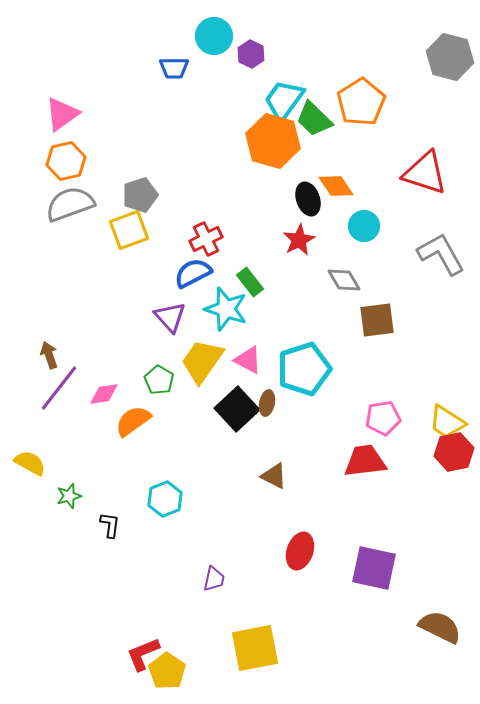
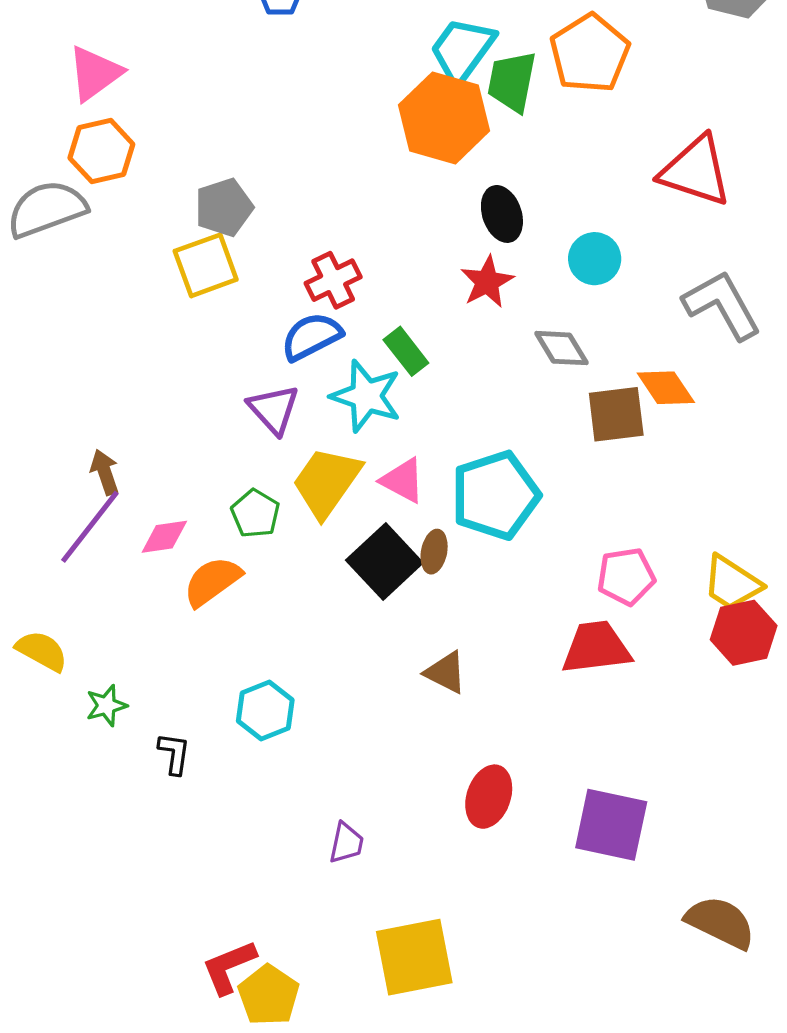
green trapezoid: (314, 119) -> (512, 82), turned 57
orange diamond: (336, 186) -> (666, 388), moved
gray semicircle: (70, 204) -> (47, 209), moved
brown arrow: (49, 355) -> (105, 472), moved

